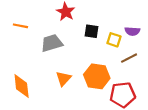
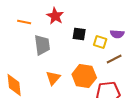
orange line: (20, 26) -> (24, 22), moved
gray trapezoid: (52, 43) -> (42, 45), turned 100

